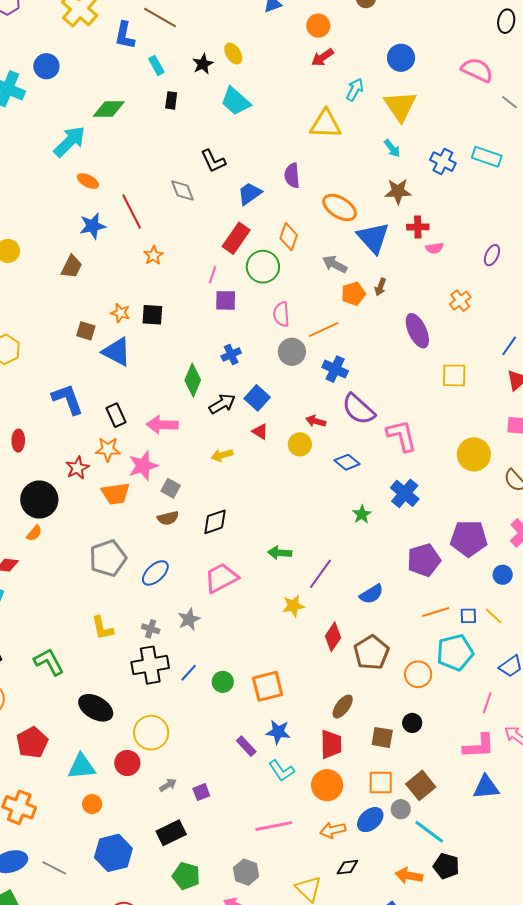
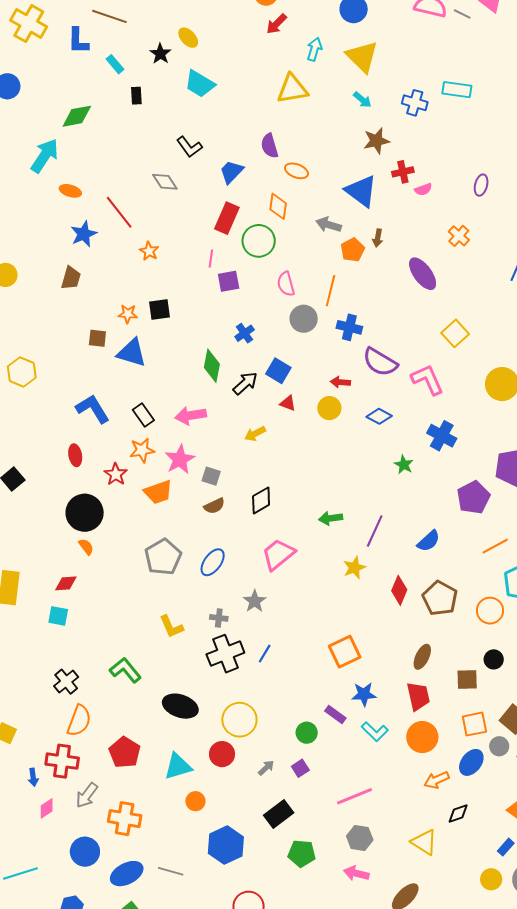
gray line: (509, 102) -> (462, 14), moved
orange ellipse: (340, 207) -> (296, 171), moved, size x0.7
orange line: (324, 329) -> (331, 291), turned -40
yellow square: (454, 375) -> (455, 333), moved, turned -32
red ellipse: (18, 441) -> (75, 455), moved
orange semicircle: (34, 533) -> (86, 547), turned -66
green circle: (223, 682) -> (307, 733), moved
pink line: (274, 826) -> (355, 796), moved

